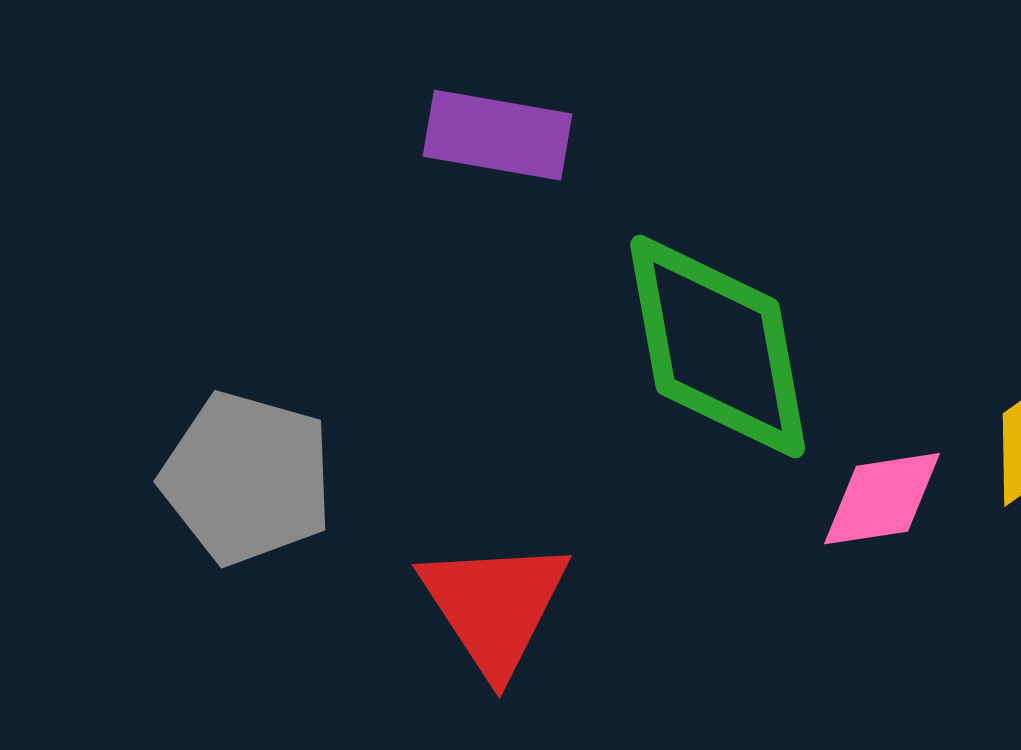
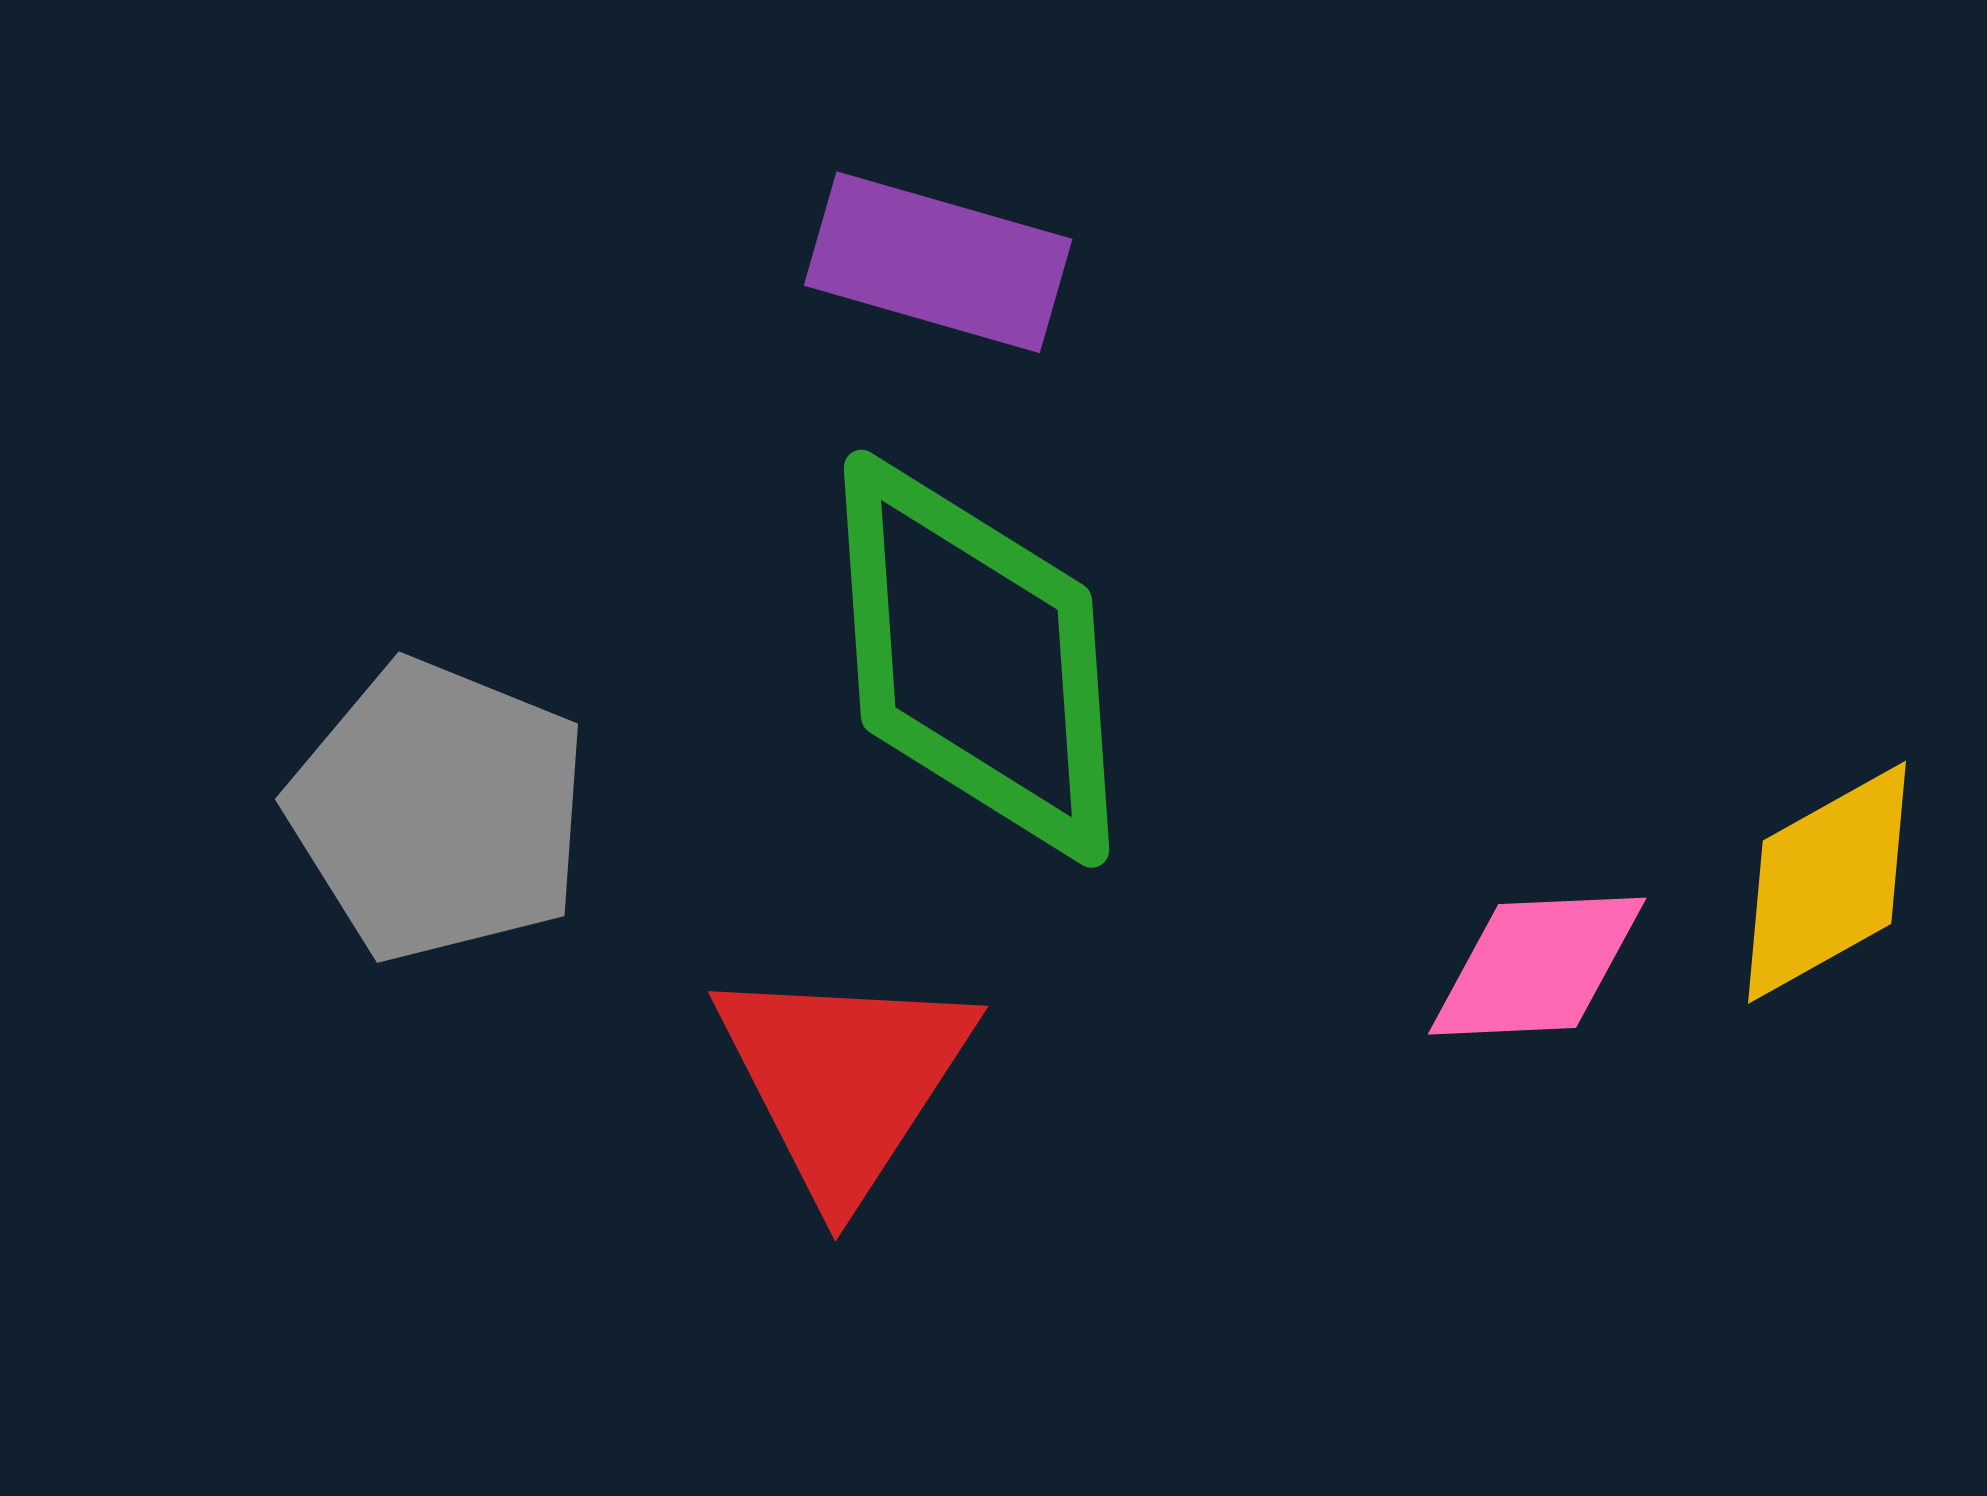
green diamond: (718, 347) -> (977, 659), moved

